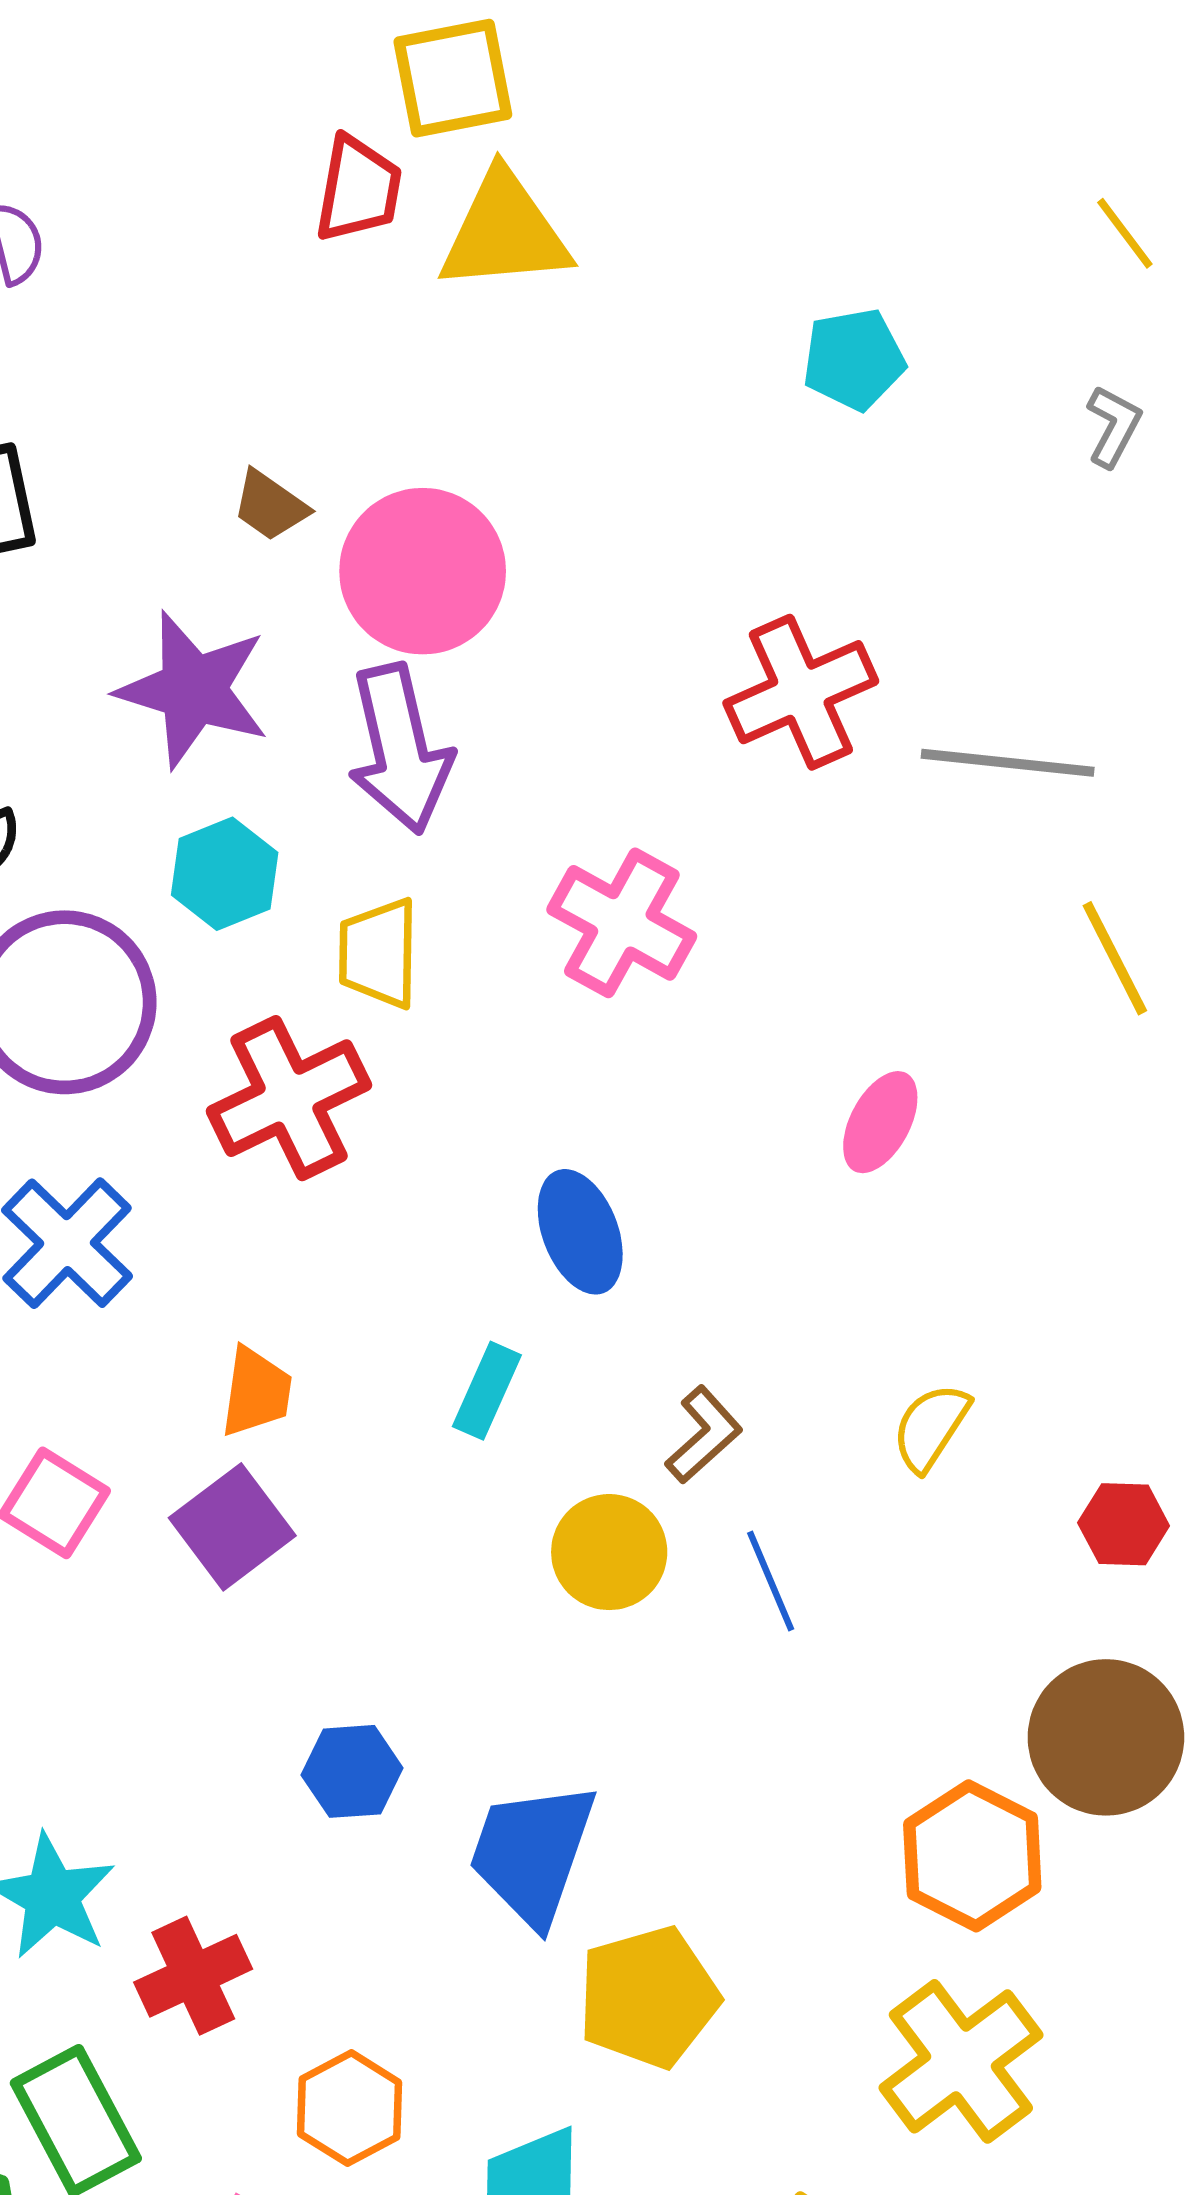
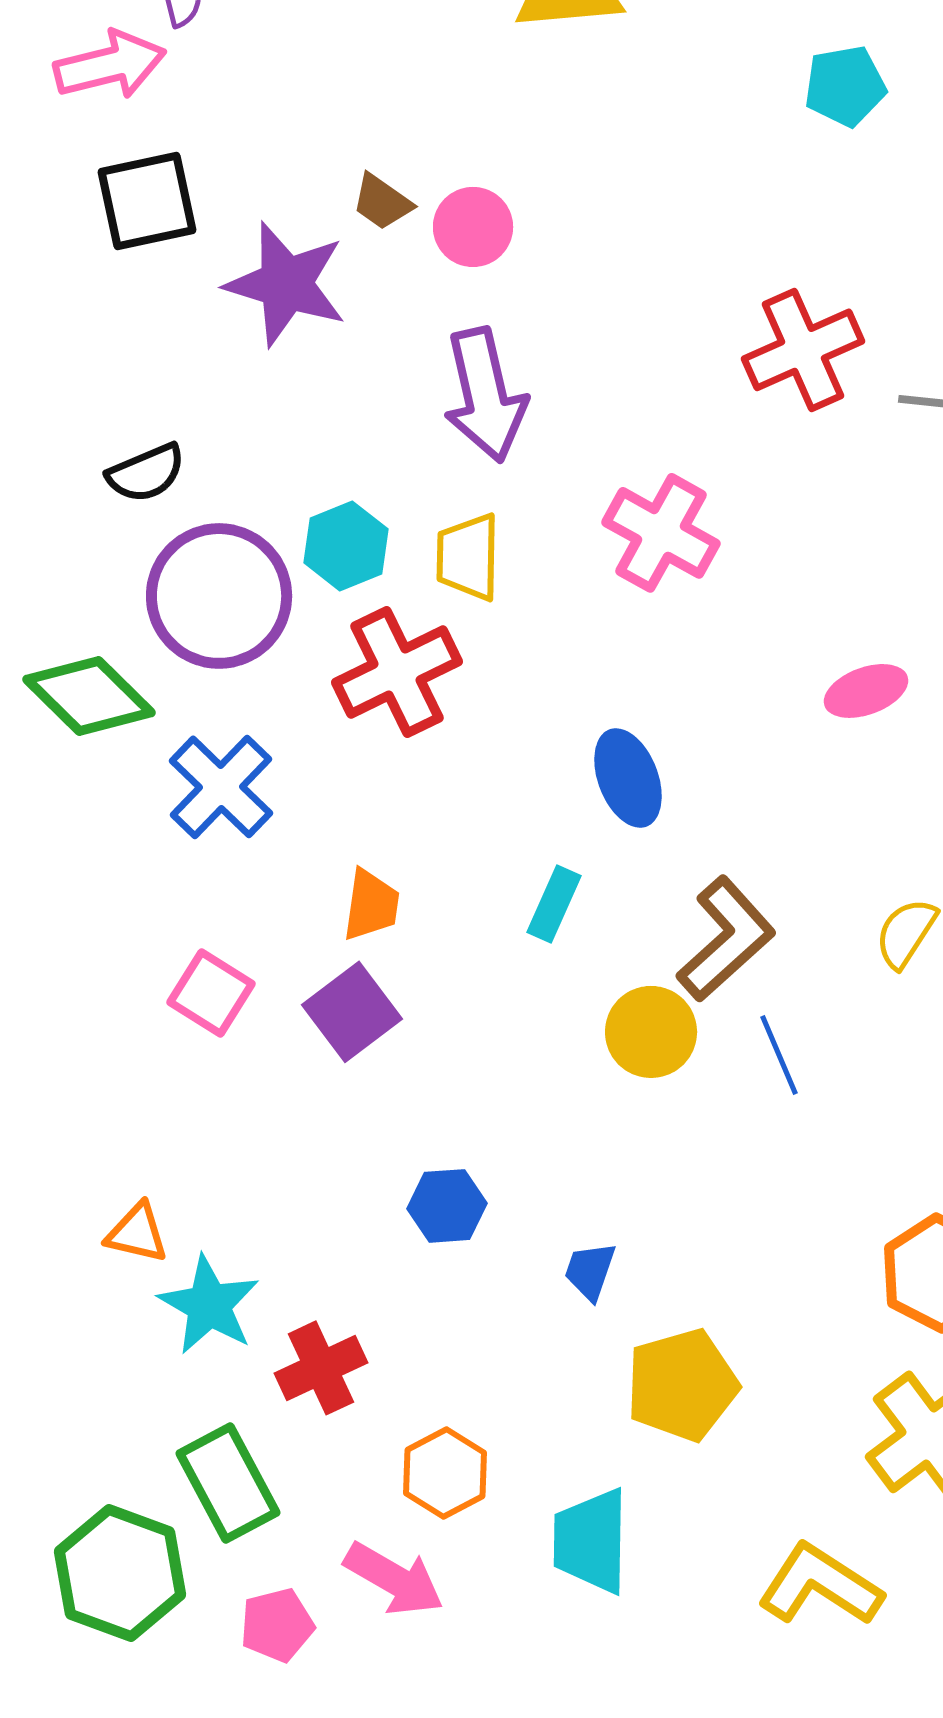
pink circle: (423, 571) -> (473, 227), moved, size x0.6
purple star: (193, 690) -> (286, 284), moved
cyan hexagon: (225, 874) -> (346, 546), moved
pink ellipse: (880, 1122) -> (866, 691), turned 42
brown L-shape: (704, 1435) -> (726, 939), size x1.6
blue trapezoid: (532, 1853) -> (590, 1271), size x0.5

